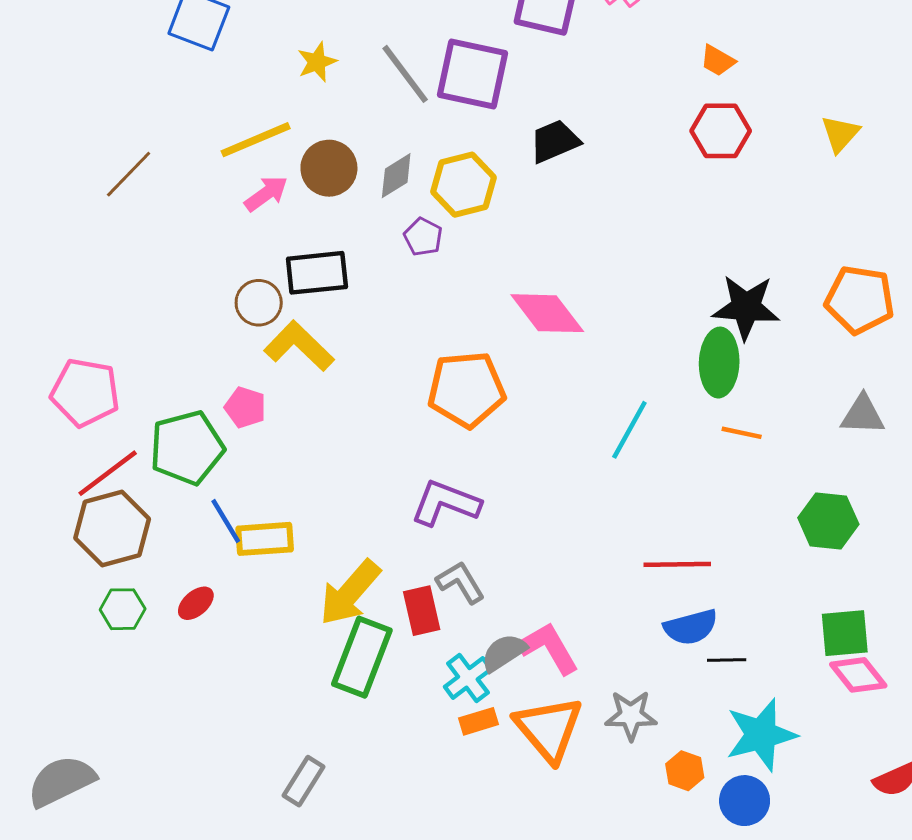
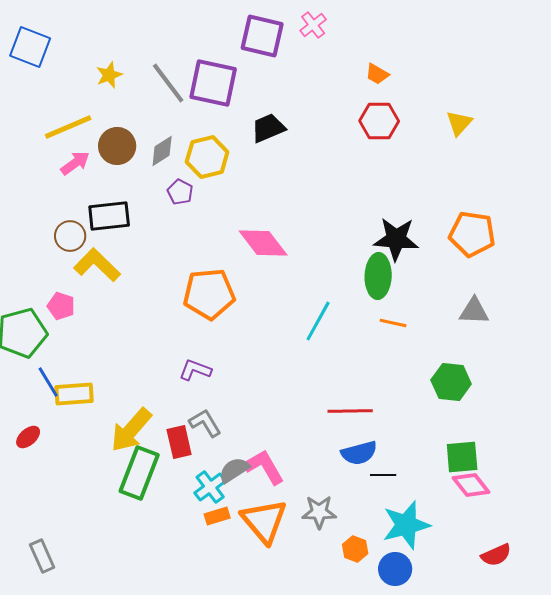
purple L-shape: (446, 503) -> (195, 370), size x0.7
gray rectangle: (303, 781) -> (42, 556), moved, turned -56

